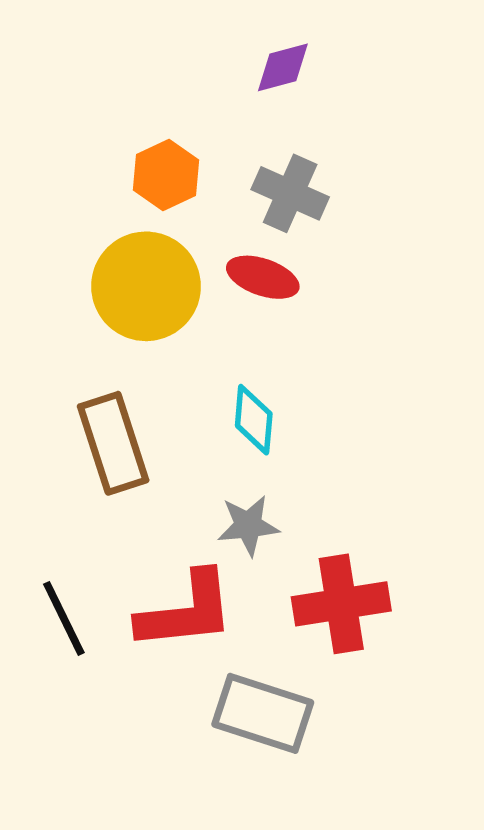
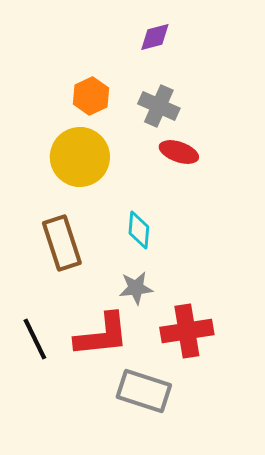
red ellipse: (263, 277) -> (179, 152), moved

